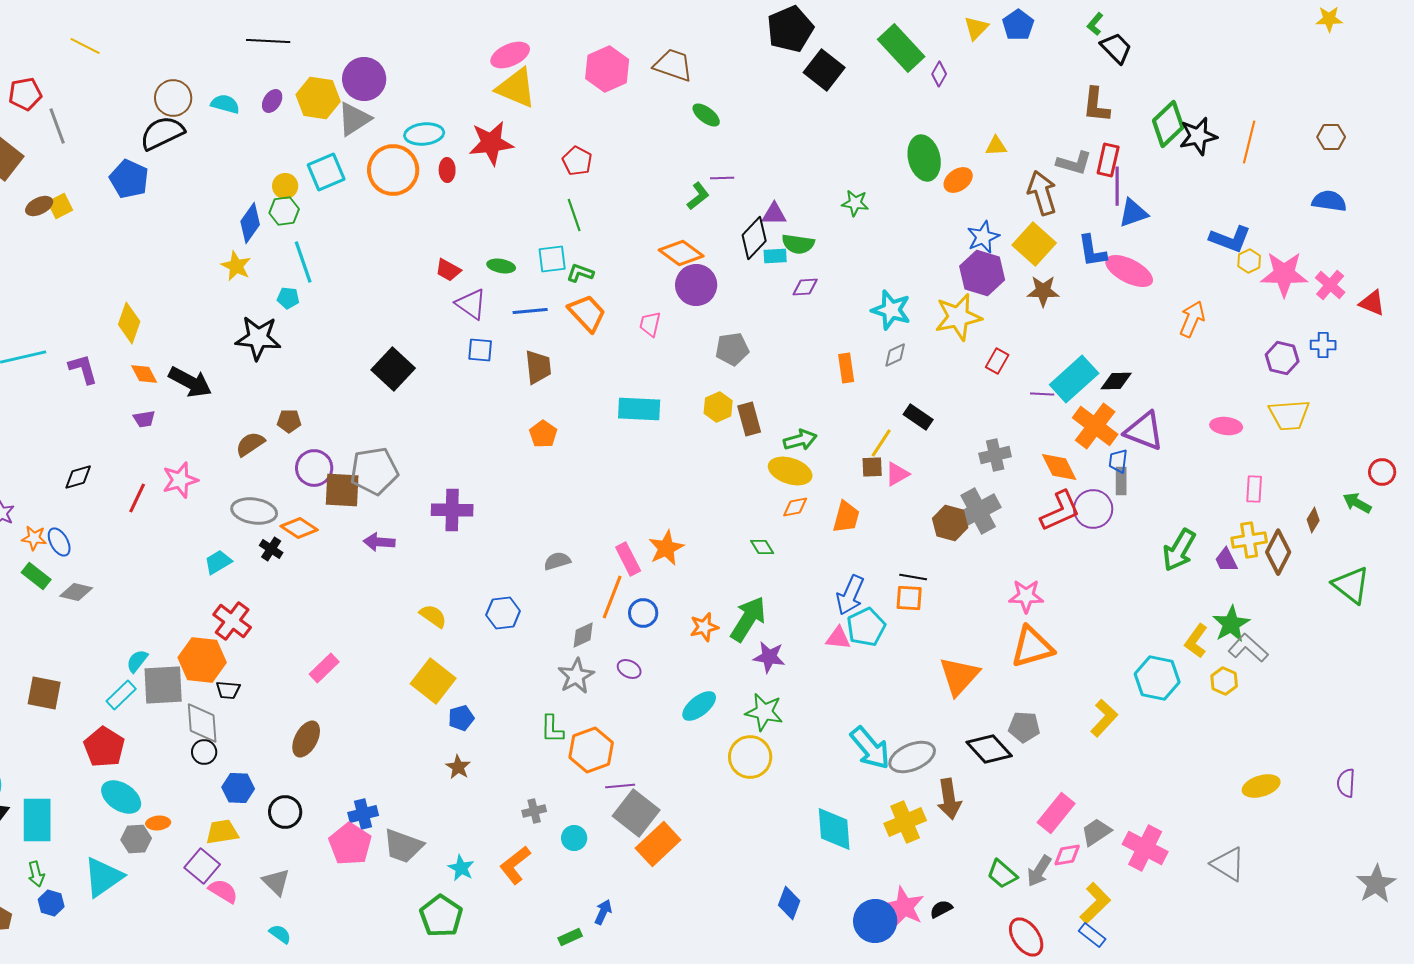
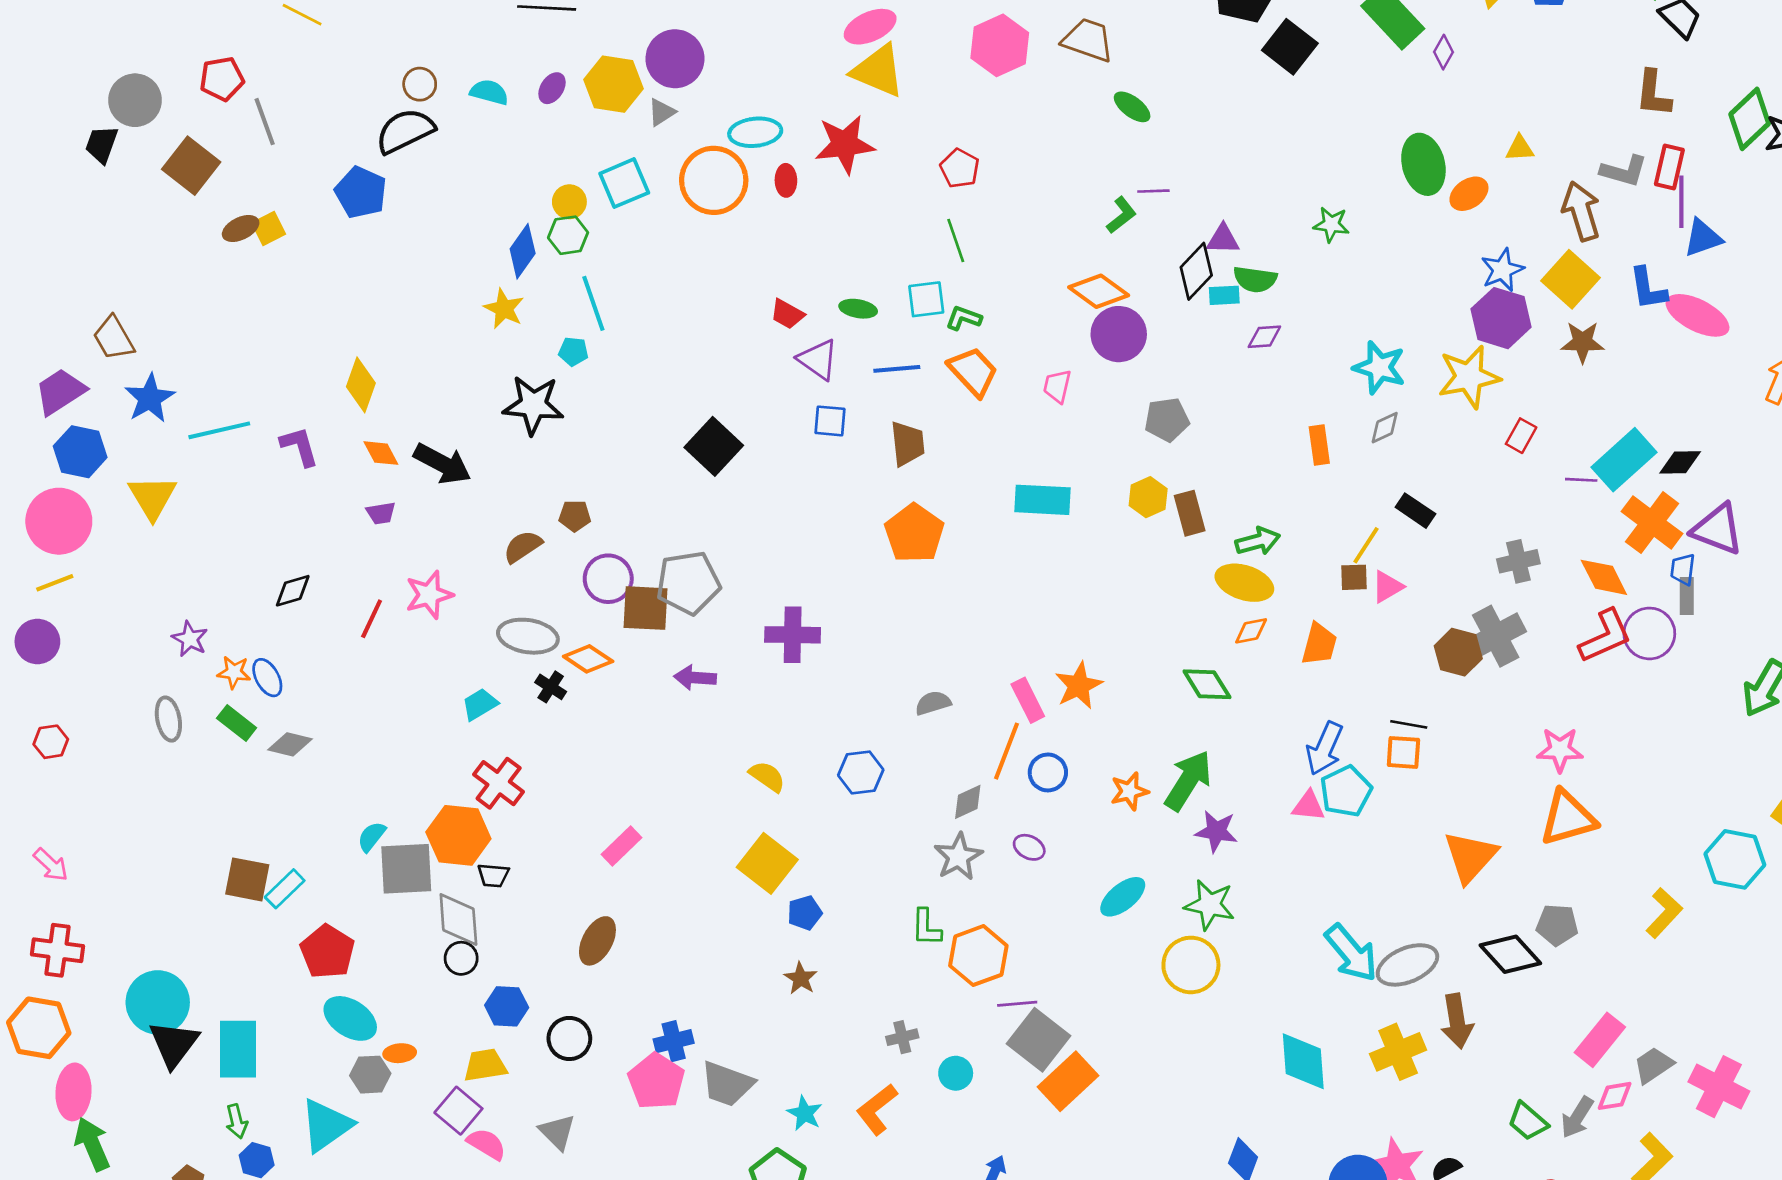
brown circle: (173, 98) -> (420, 84), size x0.7
gray triangle: (354, 119) -> (662, 112), size x0.6
orange pentagon: (543, 434) -> (914, 533), size x1.6
green diamond: (762, 547) -> (1207, 684), size x1.5
cyan rectangle: (121, 695) -> (285, 889), moved

